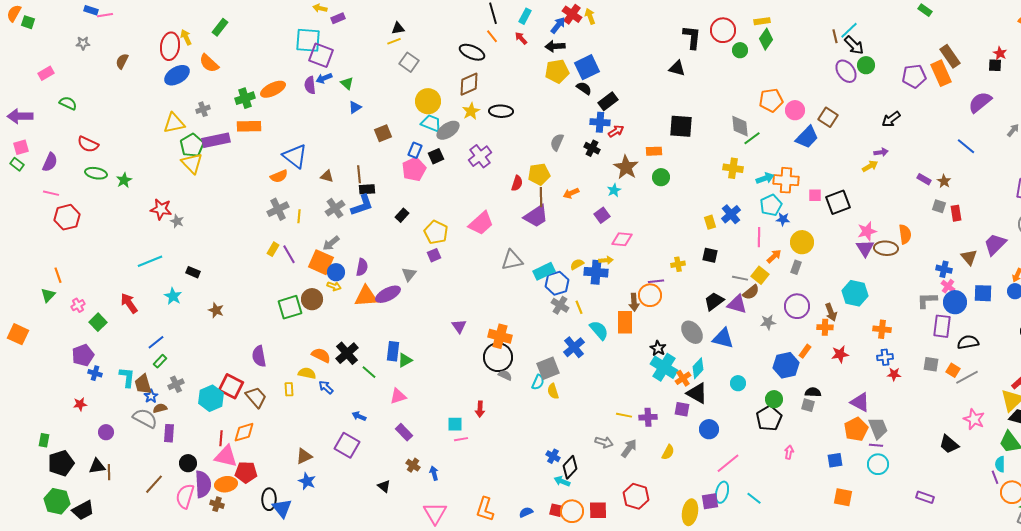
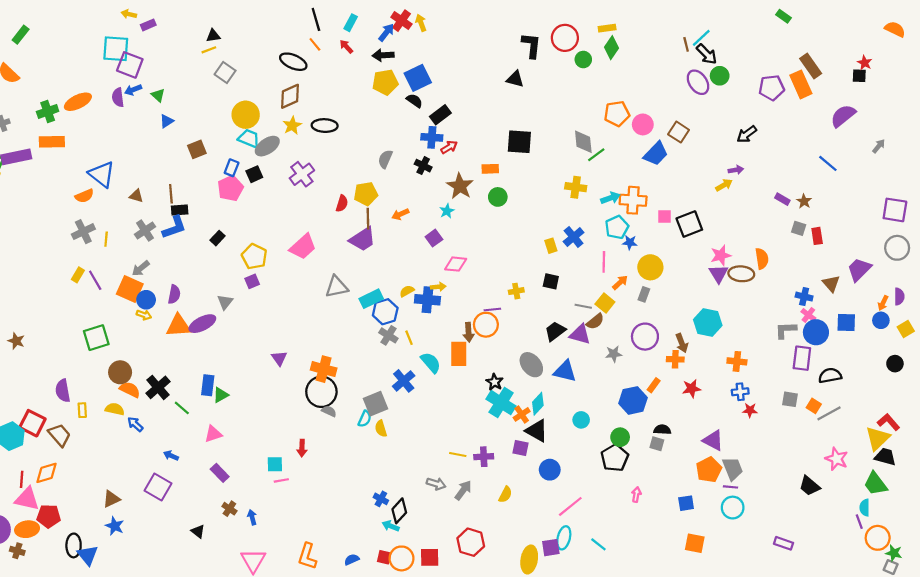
brown circle: (312, 299) -> (120, 372), moved
yellow rectangle: (289, 389) -> (82, 410), moved

